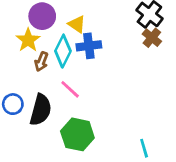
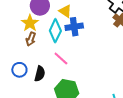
brown arrow: (41, 62) -> (31, 39), moved
black semicircle: (41, 110) -> (40, 74), size x0.7

